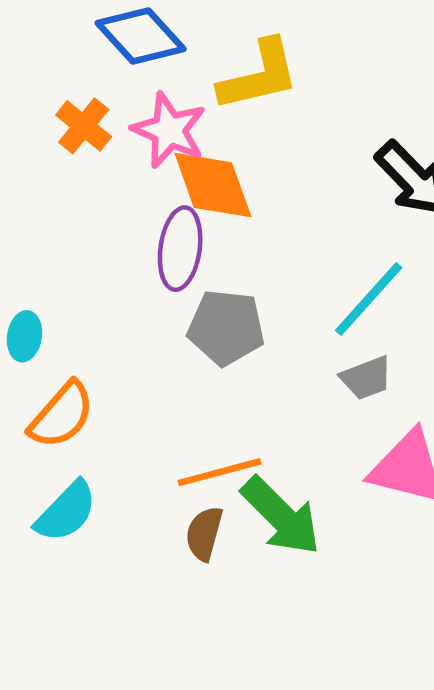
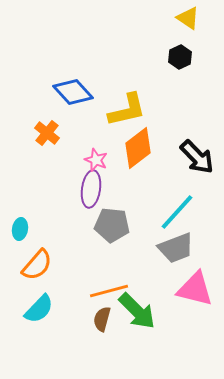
pink star: (169, 130) -> (96, 160), moved, size x0.7
orange diamond: (213, 185) -> (138, 148), moved, turned 72
gray trapezoid: (366, 378) -> (176, 248), size x1.5

